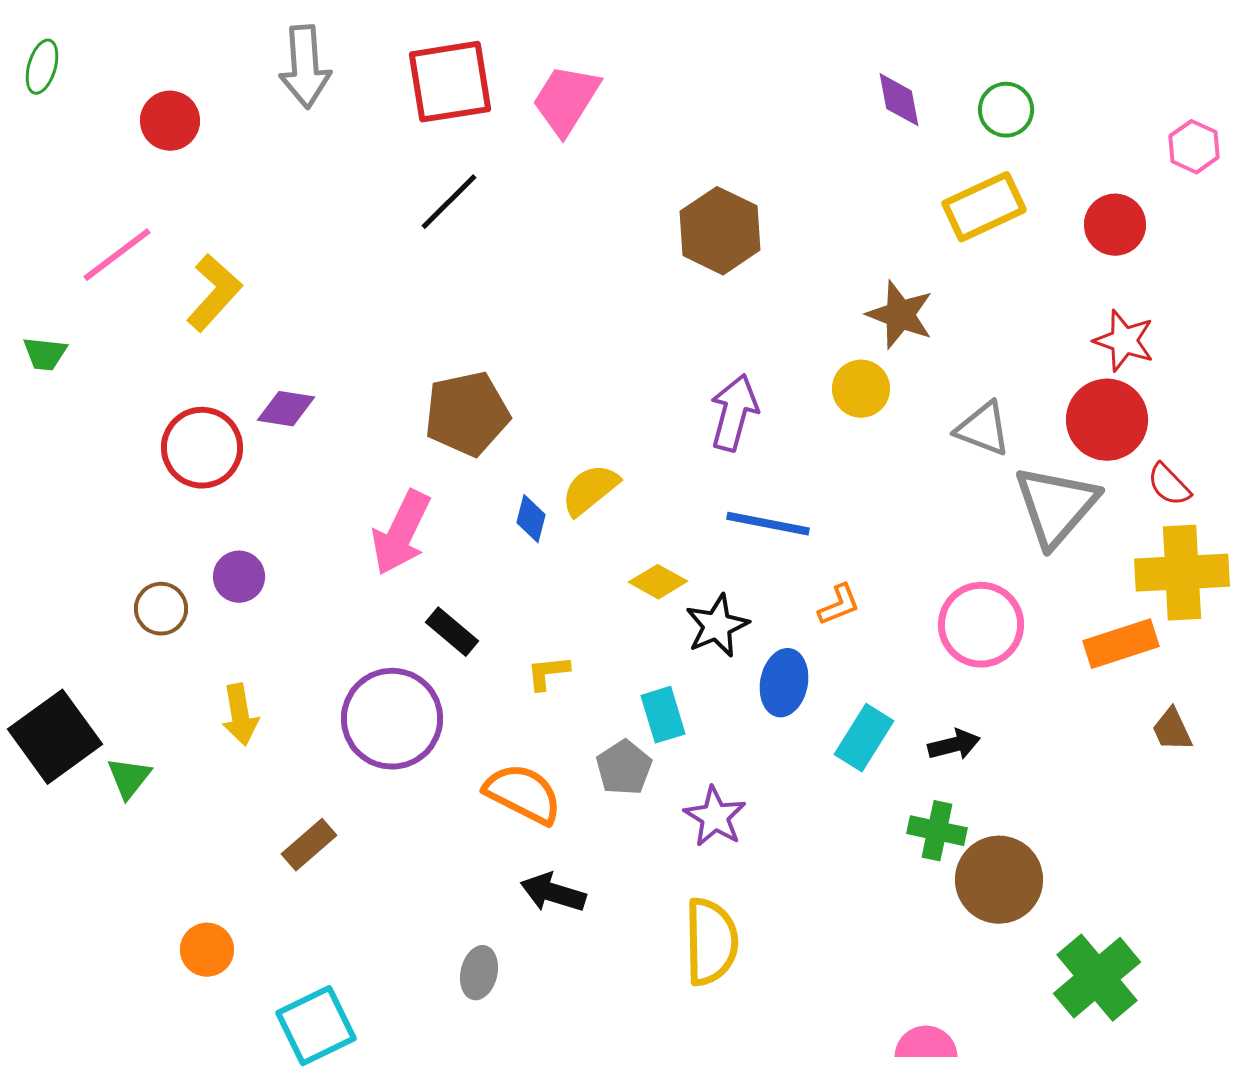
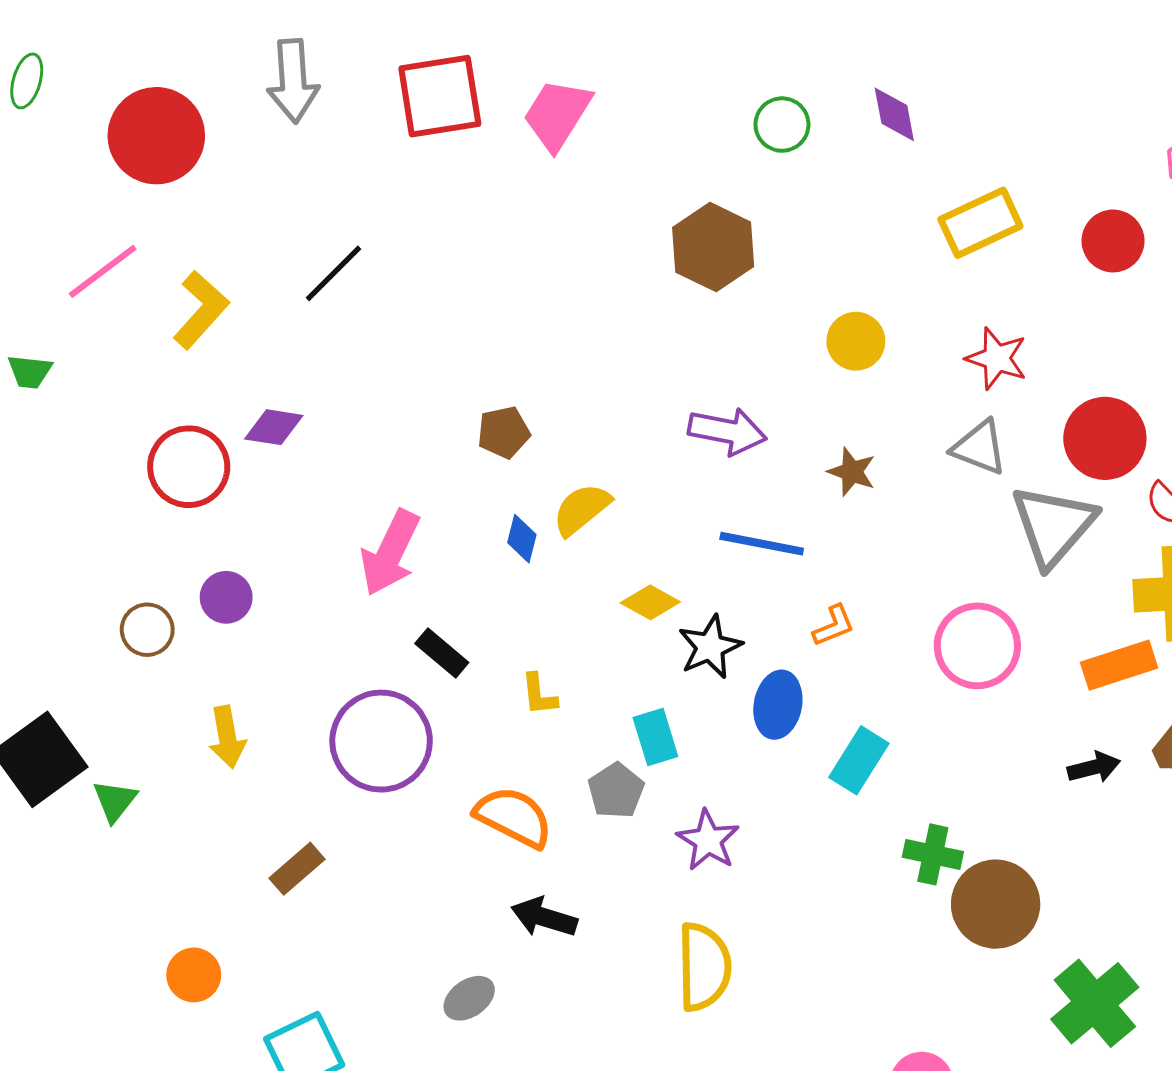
green circle: (1006, 110) -> (782, 125), moved
red circle: (170, 121) -> (156, 136), size x1.6
black line: (449, 202) -> (333, 273), moved
brown star: (900, 315) -> (852, 472), moved, size x0.7
red star: (1124, 341) -> (997, 358), moved
yellow circle: (861, 389) -> (856, 341), moved
purple arrow: (734, 413) -> (727, 431), turned 86
brown pentagon: (467, 414) -> (504, 432), moved, size x0.6
yellow L-shape: (548, 673) -> (539, 695), turned -90
black arrow: (954, 745) -> (1094, 767), moved
gray ellipse: (479, 973) -> (469, 998), turned 42

